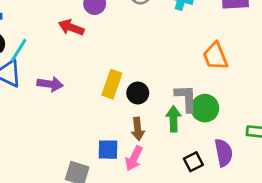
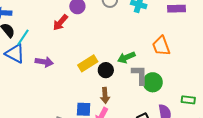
red arrow: (71, 27) -> (60, 23), turned -72
yellow rectangle: (112, 84) -> (88, 63), turned 36
green arrow: (174, 119) -> (126, 57), moved, turned -114

